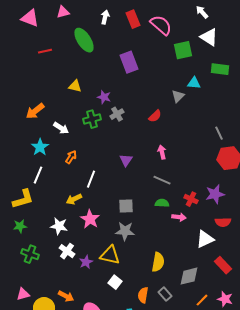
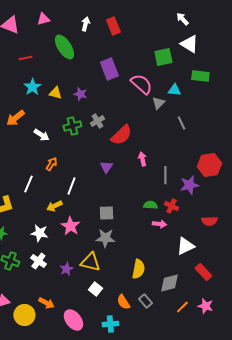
pink semicircle: (161, 25) -> (141, 84), moved
purple star: (104, 97) -> (80, 94), moved
red semicircle: (155, 116) -> (121, 135), moved, size x1.6
gray line: (219, 133) -> (181, 123), moved
cyan star: (40, 147) -> (32, 87), moved
white line: (38, 175) -> (28, 184), moved
gray line: (162, 180) -> (165, 175), moved, turned 66
purple star: (215, 194) -> (189, 185), moved
green semicircle: (162, 203) -> (150, 205), moved
red semicircle: (223, 222) -> (209, 221), moved
white cross: (67, 251) -> (38, 261), moved
orange semicircle: (143, 295) -> (123, 302), turned -42

